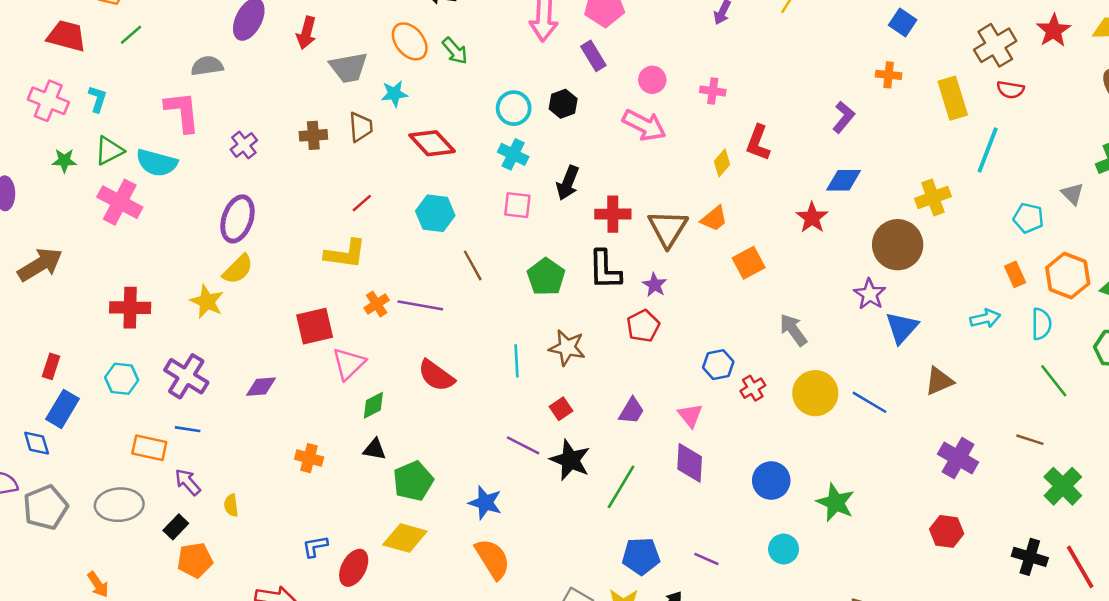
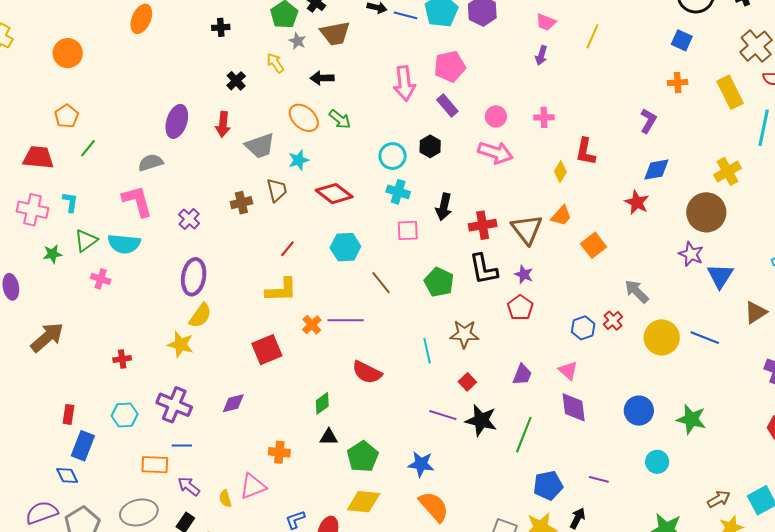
pink cross: (120, 202) -> (101, 279), size x0.6
red cross: (130, 308) -> (122, 359), size x0.6
pink triangle: (349, 364) -> (253, 486), moved, turned 32
red cross: (753, 388) -> (613, 321), moved

